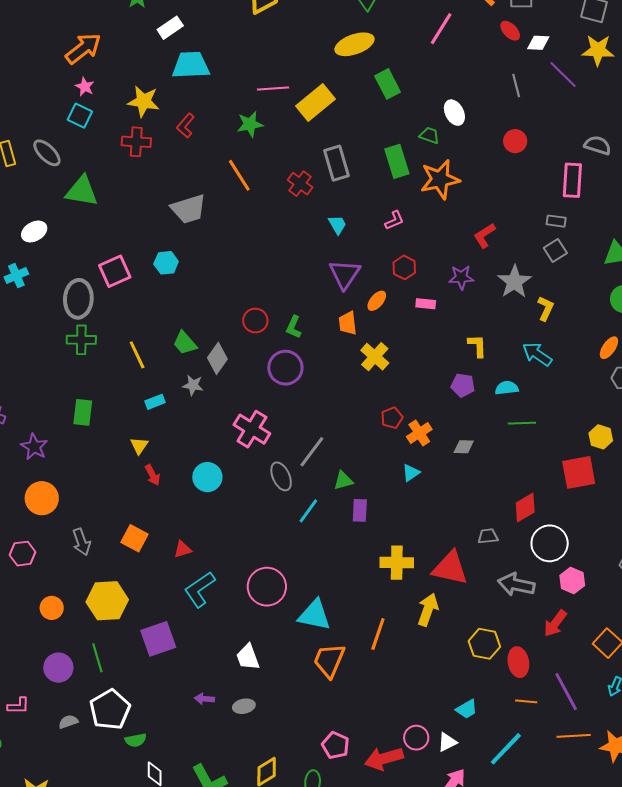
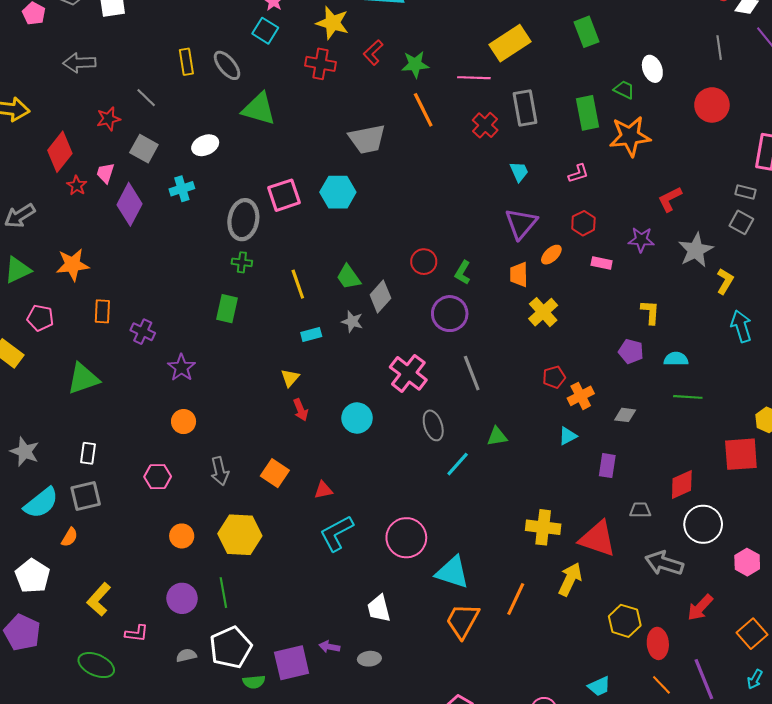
pink line: (273, 89) -> (474, 78), moved
green star: (250, 124) -> (415, 64), moved
red circle: (515, 141) -> (712, 105), size x1.4
gray square: (555, 250) -> (741, 222), turned -35
cyan hexagon: (166, 263) -> (338, 192), size x1.4
green cross: (81, 340) -> (242, 262), size x0.7
cyan arrow: (537, 354) -> (741, 326), moved, turned 32
green rectangle: (83, 412) -> (227, 309), moved
gray line: (312, 452) -> (472, 373), moved, turned -64
orange circle: (42, 498) -> (184, 422), size x0.7
purple rectangle: (360, 510) -> (607, 466), moved
pink hexagon: (572, 580) -> (747, 562), moved
purple square: (158, 639) -> (292, 663), moved
orange line: (526, 701) -> (661, 685), turned 35

